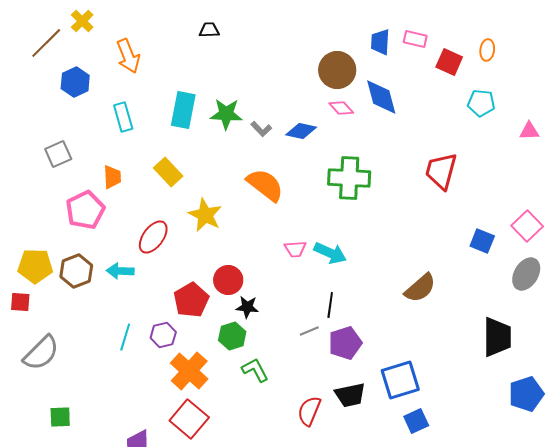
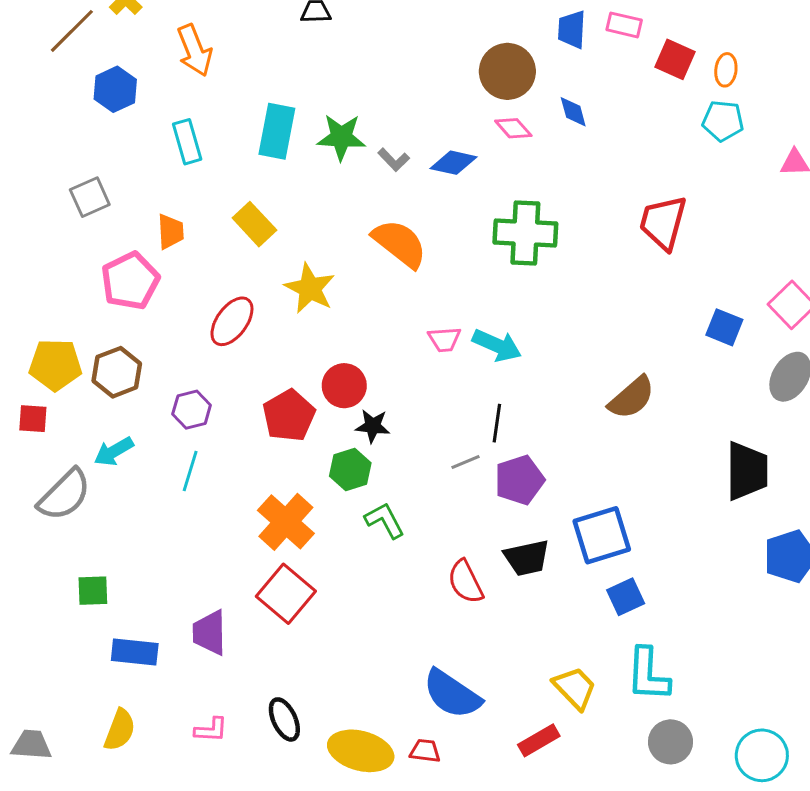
orange ellipse: (487, 50) -> (726, 70), moved
blue diamond: (381, 97) -> (573, 112), size x0.6
cyan arrow: (120, 271) -> (114, 452), moved, turned -32
purple hexagon: (163, 335) -> (192, 410), moved
red semicircle: (309, 411) -> (465, 582), turned -48

